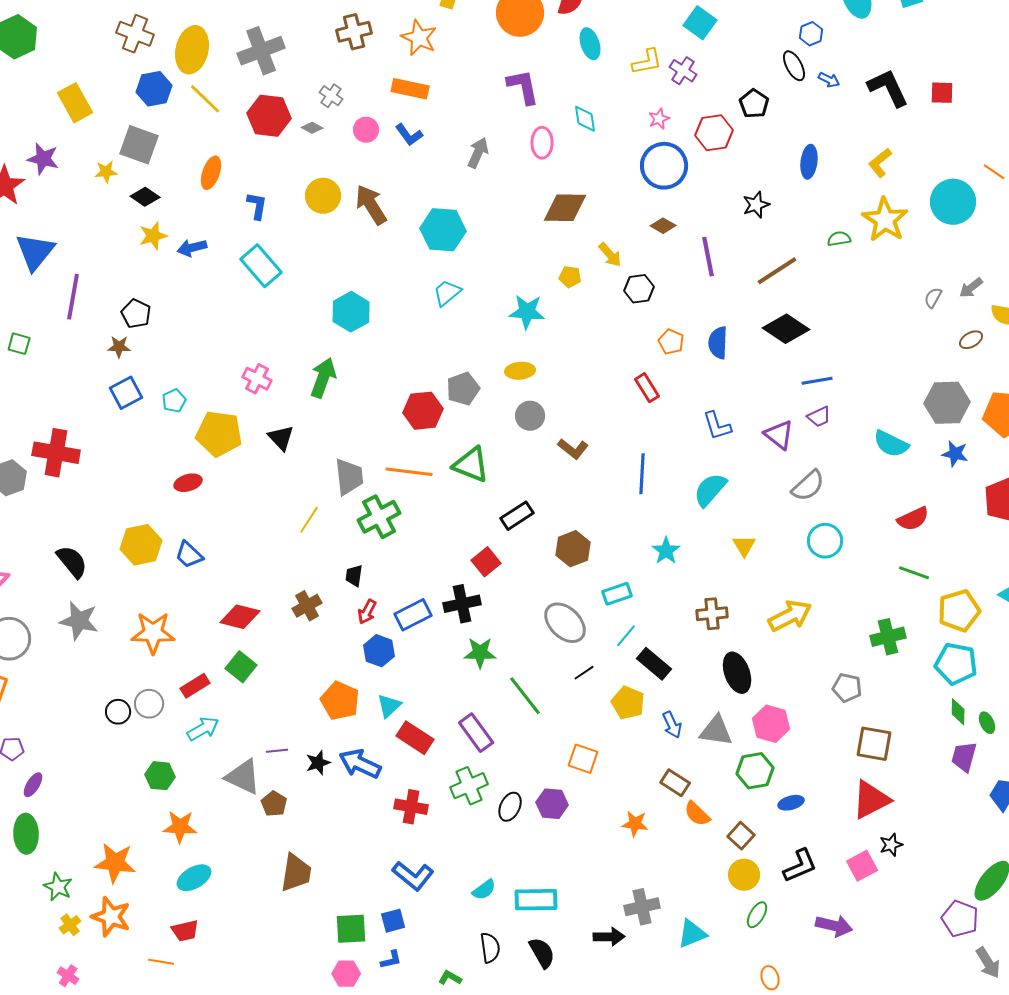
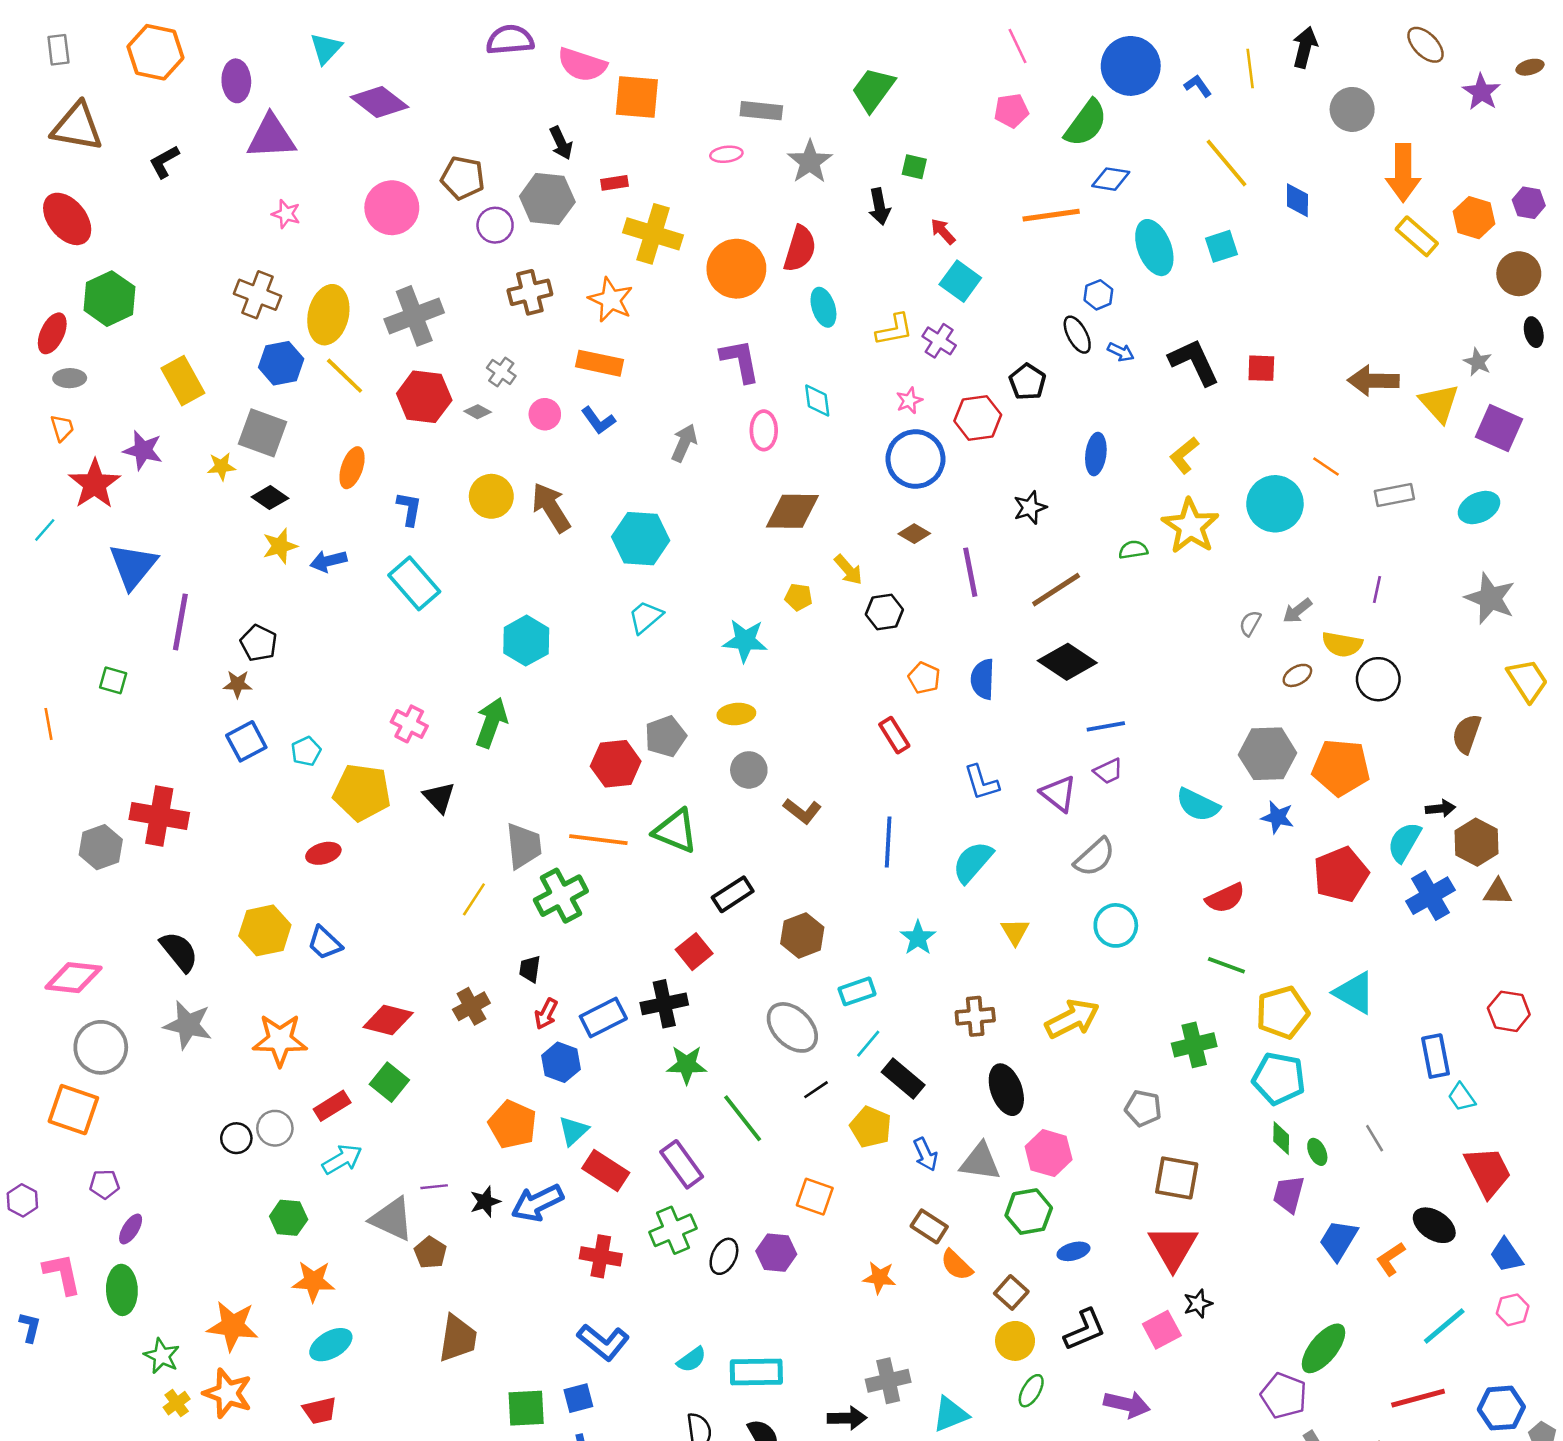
blue arrow: (360, 764) -> (537, 1203), turned -51
red triangle: (871, 800) -> (1173, 1248), turned -33

